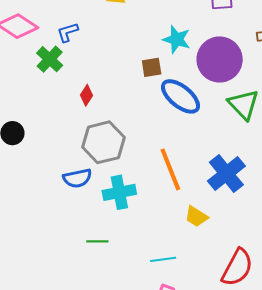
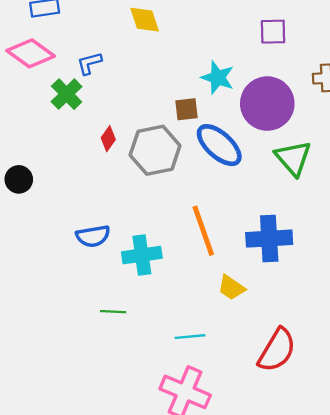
gray hexagon: (103, 142) -> (155, 150), moved
blue cross: (226, 174) -> (269, 239), turned 33

